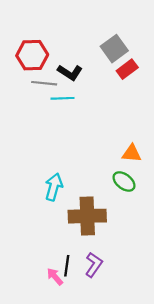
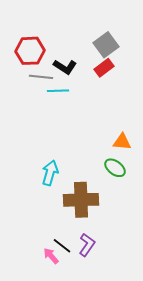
red rectangle: (127, 69) -> (104, 68), moved
black line: (67, 266) -> (62, 246), turned -60

